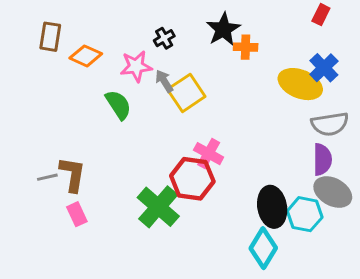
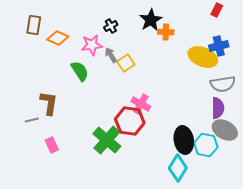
blue cross: (324, 68) -> (219, 46), turned 30
yellow square: (186, 93) -> (126, 63), size x0.7
brown L-shape: (72, 174) -> (49, 103), moved

